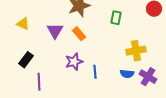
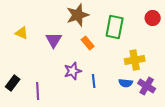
green rectangle: (116, 18) -> (115, 27), size x1.6
orange rectangle: (79, 34) -> (88, 43), moved
black rectangle: (26, 60) -> (13, 83), moved

